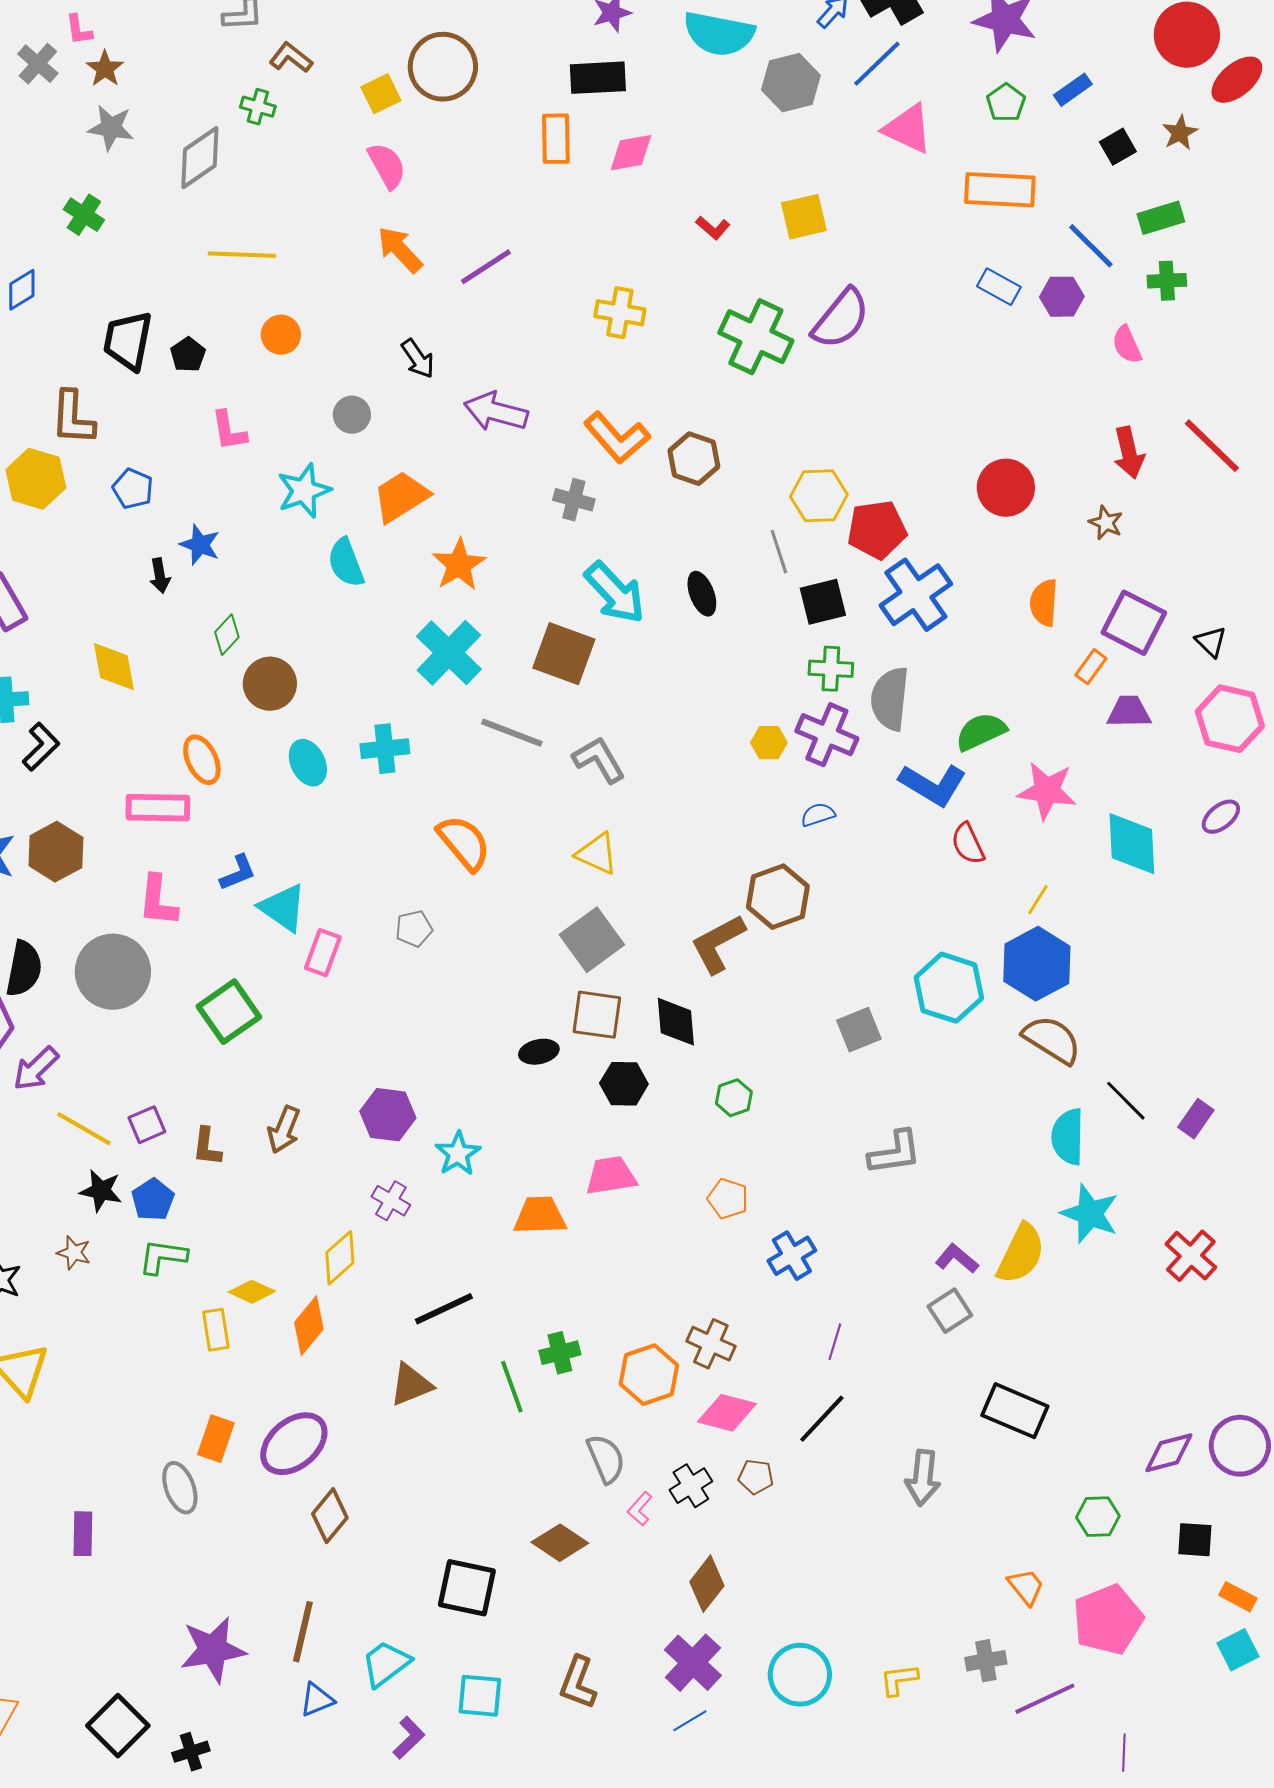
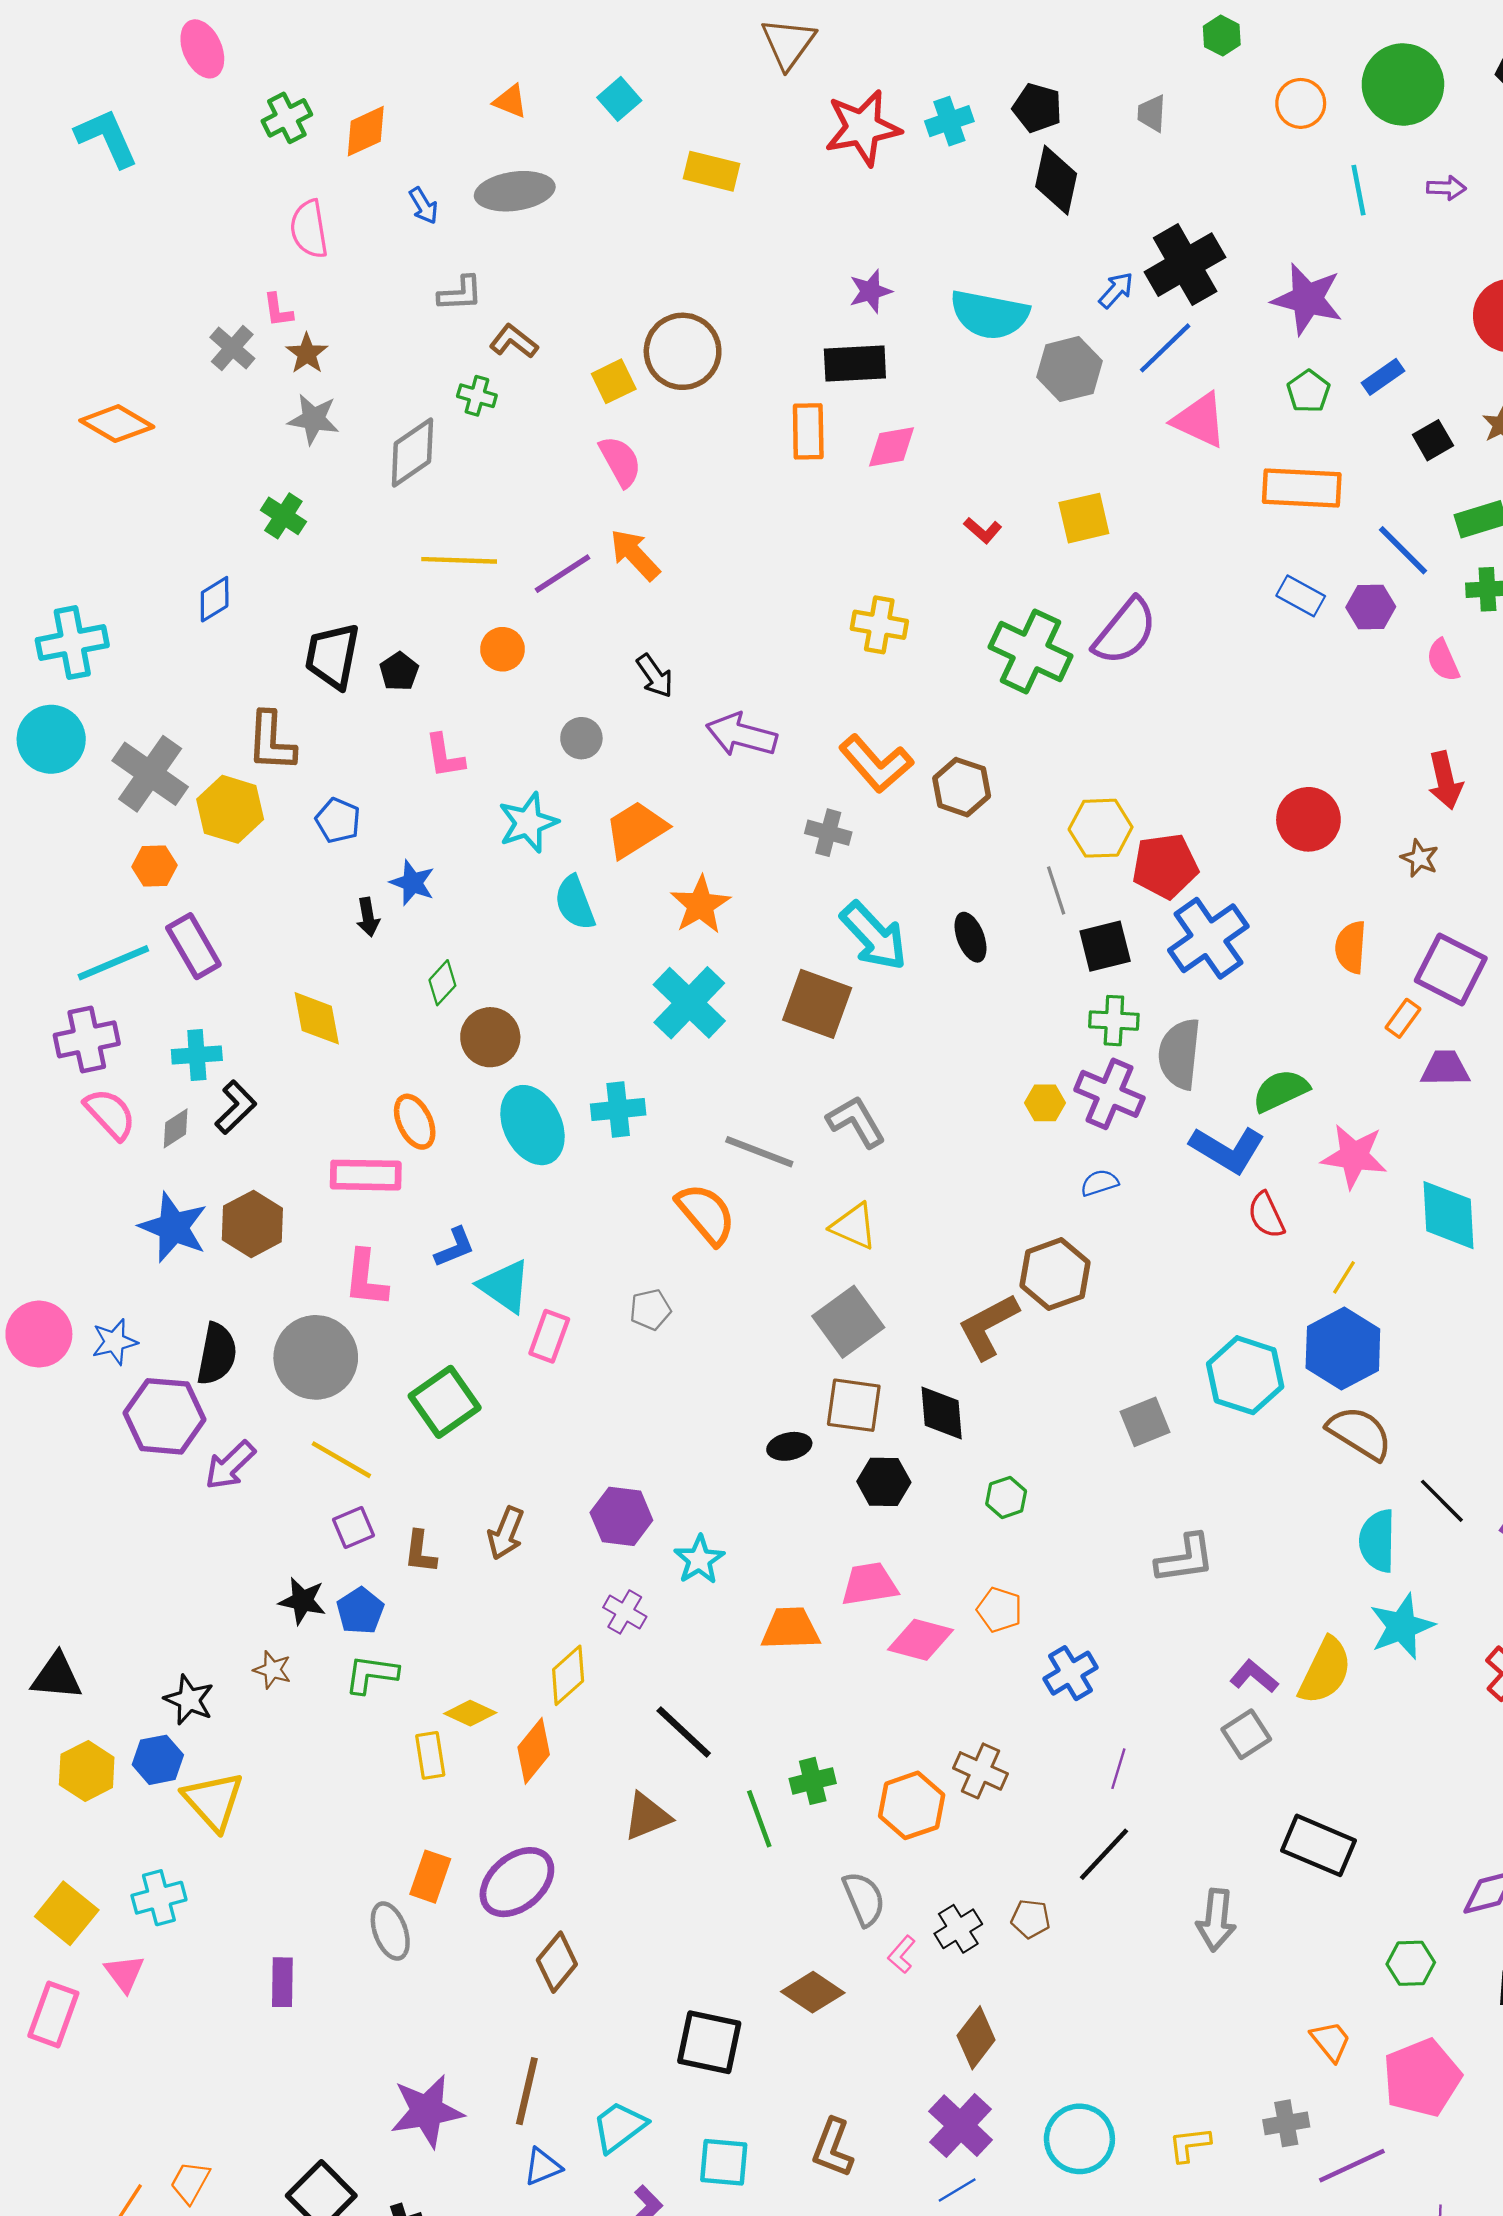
purple line: (486, 267) -> (563, 574), moved
gray line: (512, 733) -> (759, 1152), moved
cyan ellipse: (308, 763) -> (533, 1125), size x1.5
yellow line: (84, 1129) -> (341, 1460), moved
cyan star: (1090, 1214) -> (1402, 1626), turned 30
black line: (444, 1309) -> (684, 1732), turned 68
pink diamond: (727, 1413) -> (920, 1640), moved

